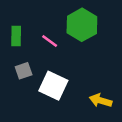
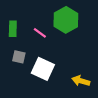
gray square: (24, 71) -> (19, 57), turned 32

